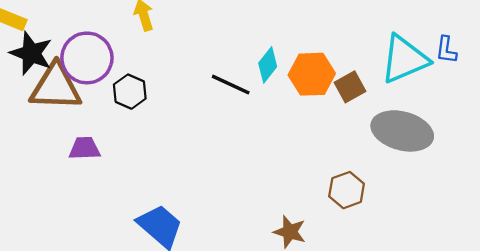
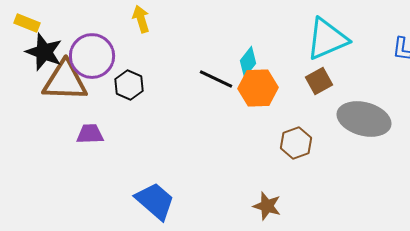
cyan triangle: (404, 59) -> (327, 39), moved
orange hexagon: (312, 74) -> (258, 88), moved
brown hexagon: (347, 190) -> (296, 143), moved

